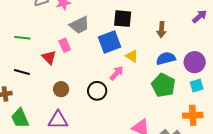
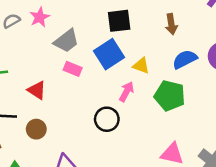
pink rectangle: (65, 45) -> (73, 69), moved, turned -32
green pentagon: (163, 85) -> (170, 96), moved
brown circle: (61, 89) -> (36, 129), moved

